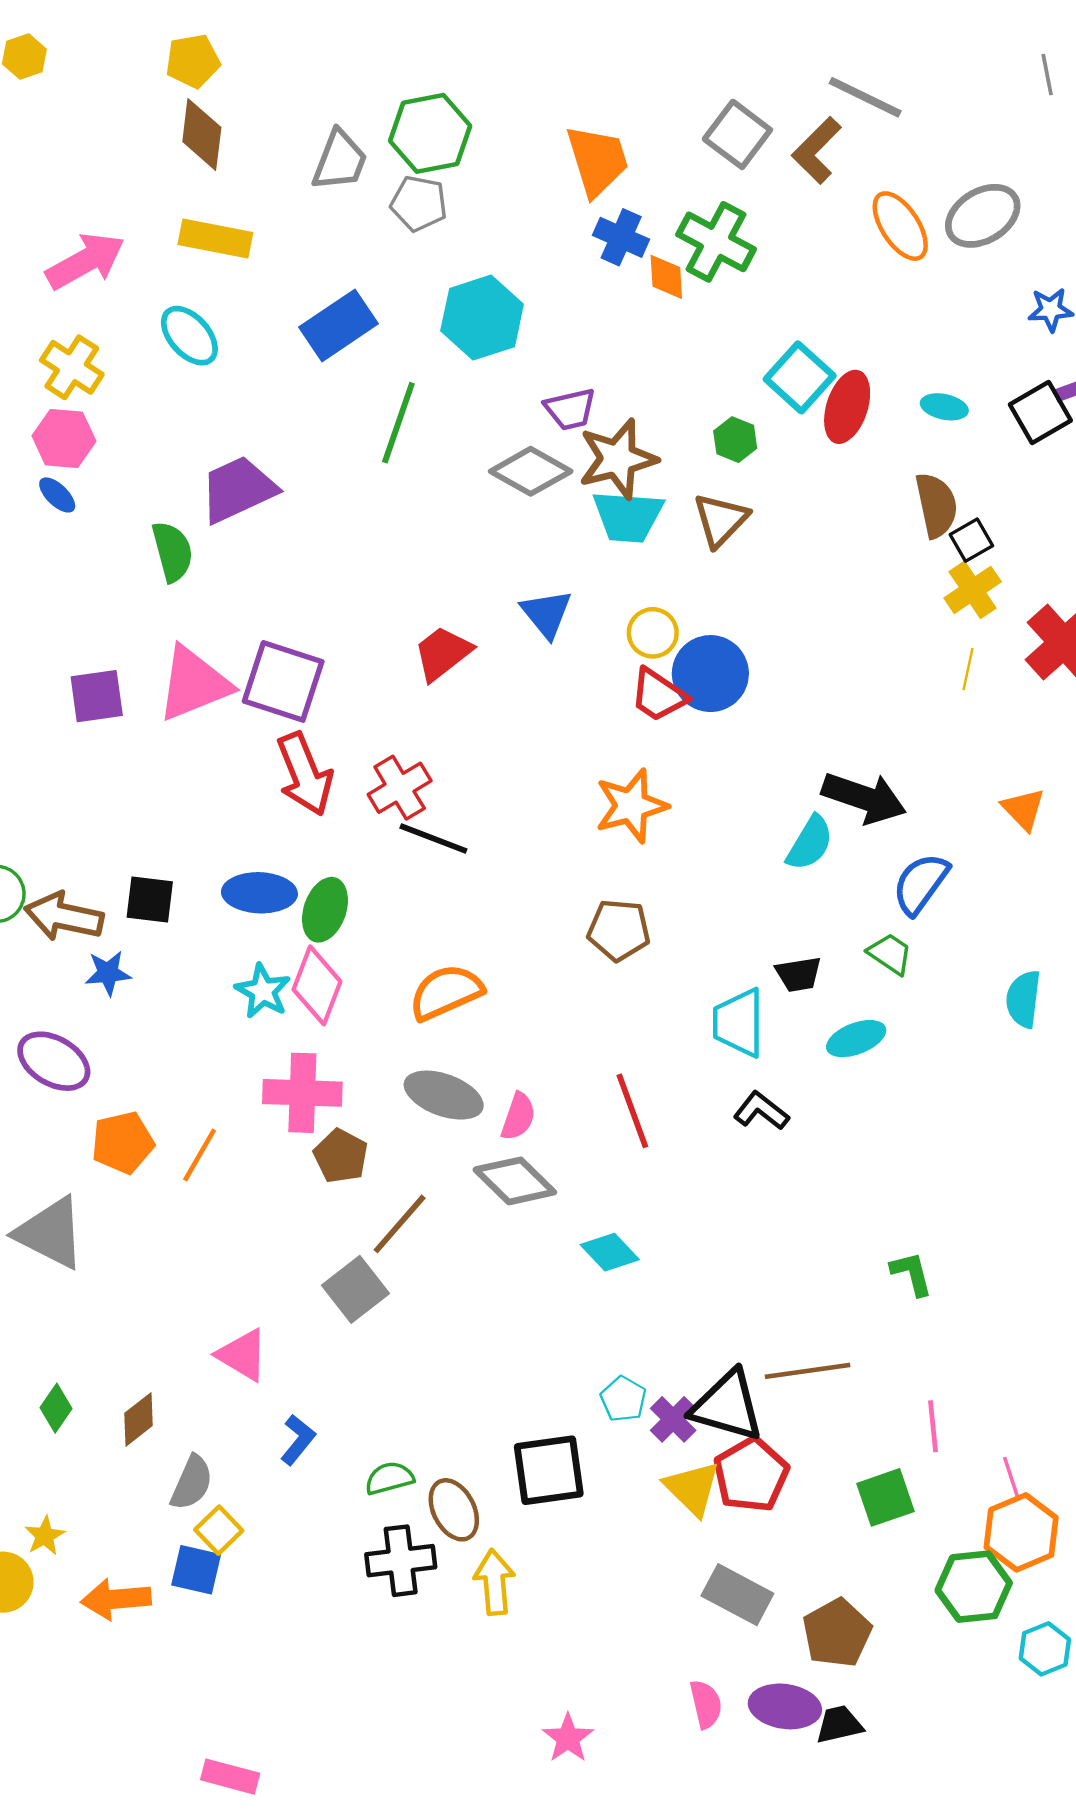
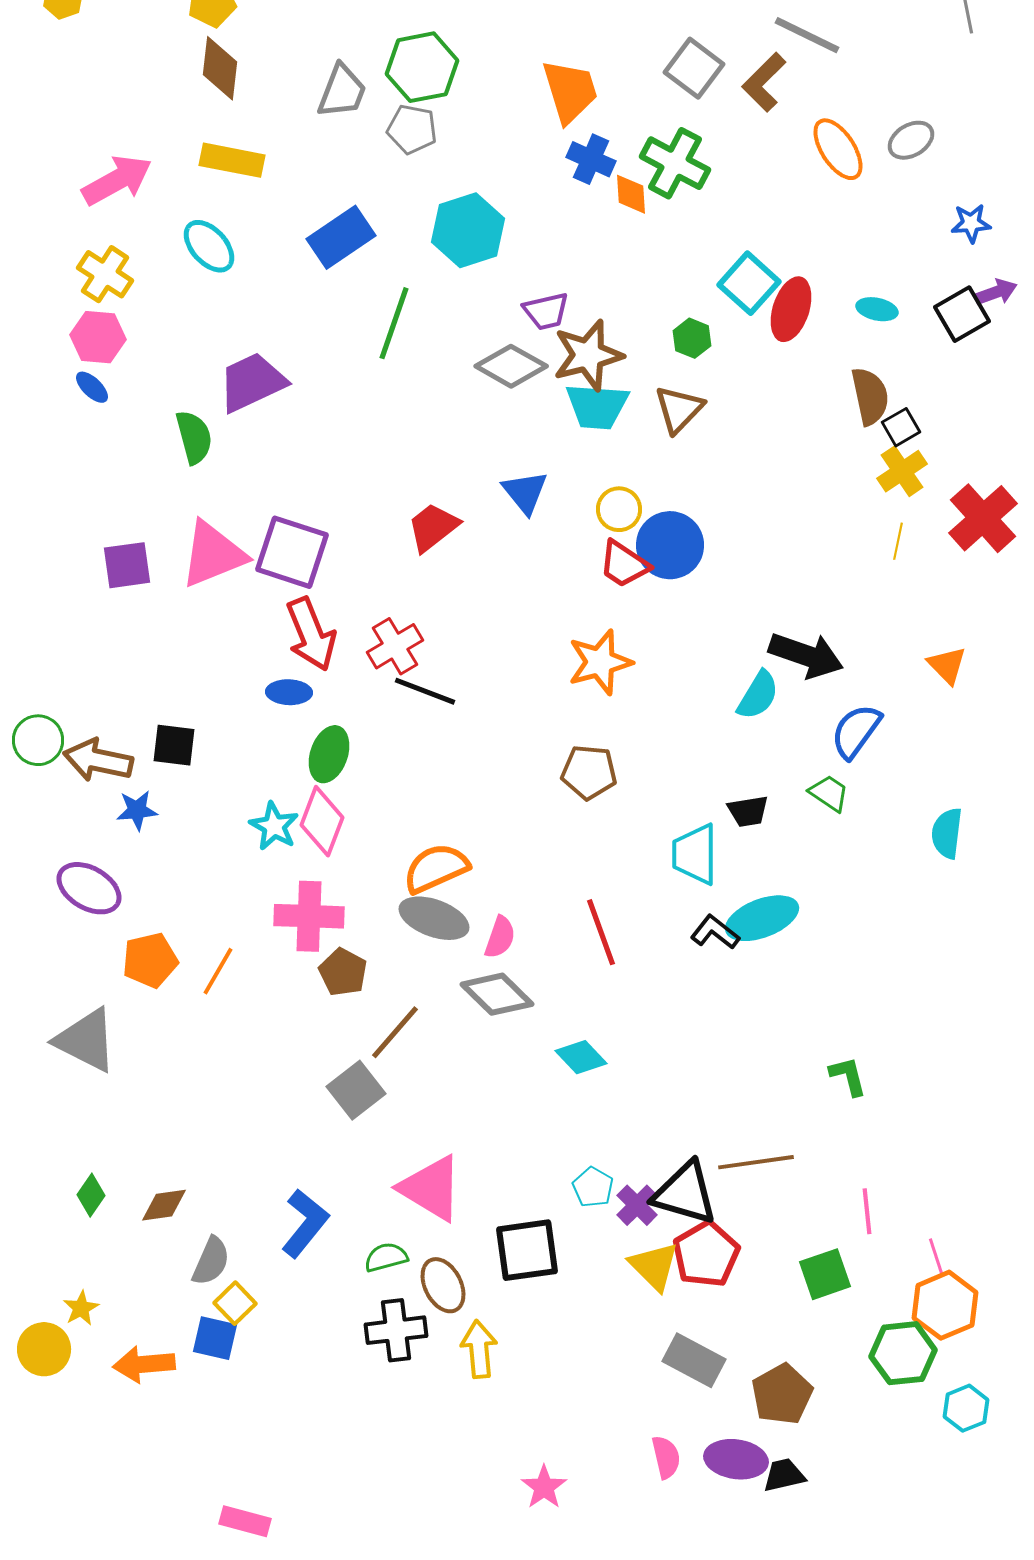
gray ellipse: (983, 216) -> (911, 140), size x0.7
blue ellipse: (259, 893) -> (289, 692), moved, size x0.7
orange semicircle: (446, 992) -> (436, 868), moved
cyan ellipse: (856, 1039) -> (762, 918), moved, size x1.4
pink triangle: (243, 1355) -> (431, 1188), moved, size x1.4
brown diamond: (139, 1419) -> (164, 1205), turned 30
blue L-shape: (298, 1440) -> (305, 1223), size x1.5

